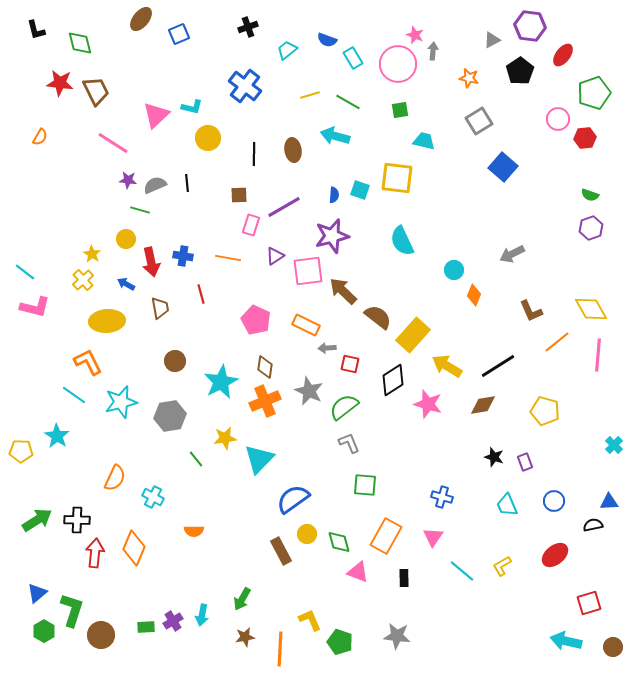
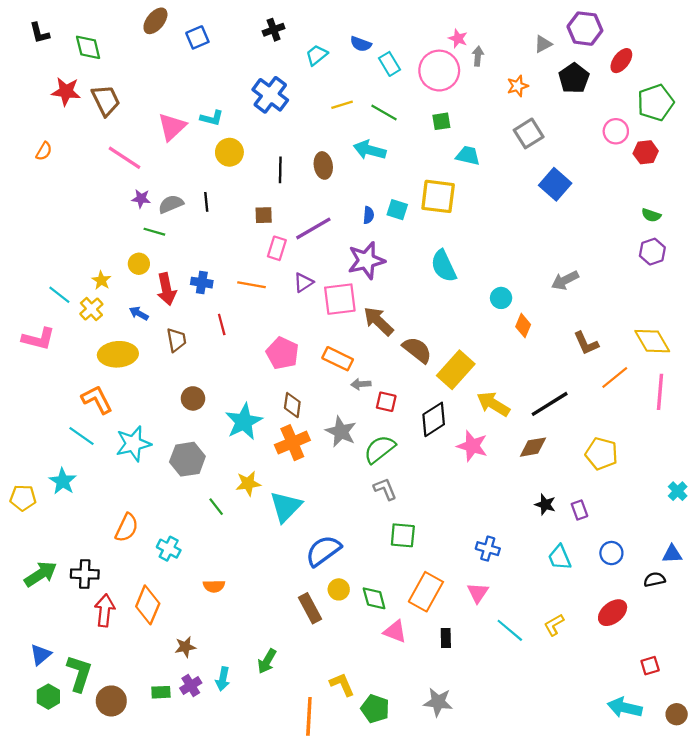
orange star: (469, 78) -> (518, 86), turned -30
cyan line: (25, 272) -> (59, 295), moved
red square: (589, 603) -> (650, 666), size x0.7
brown star: (245, 637) -> (185, 647), moved

